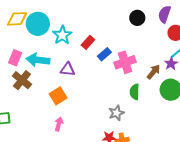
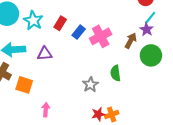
green semicircle: (135, 92) -> (115, 73), moved
orange square: (58, 96) -> (24, 85), moved, turned -30
gray star: (116, 113) -> (90, 85), moved

